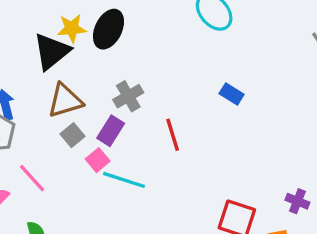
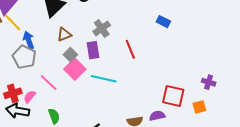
brown triangle: (65, 101) -> (64, 34), size x0.7
purple rectangle: (111, 131) -> (93, 50), turned -36
pink square: (98, 160) -> (75, 69), moved, size x1.5

